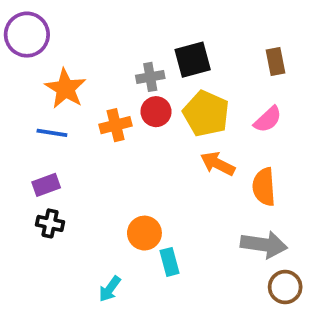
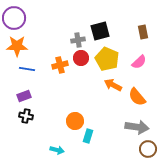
orange star: (65, 89) -> (17, 46), moved, turned -30
orange semicircle: (264, 187) -> (137, 97), turned -36
cyan rectangle: (169, 262) -> (88, 136), turned 32
cyan arrow: (110, 289) -> (57, 150), turned -112

